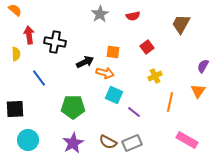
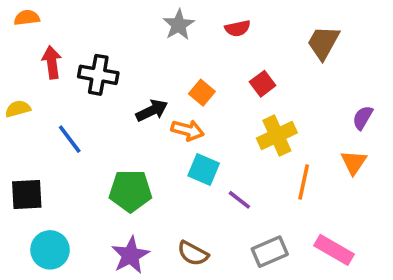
orange semicircle: (15, 10) -> (27, 18), turned -48
orange square: (113, 52) -> (202, 93), turned 32
yellow semicircle: (16, 54) -> (18, 109), moved, turned -104
yellow cross: (155, 76) -> (277, 136), size x1.5
gray rectangle: (132, 143) -> (270, 252), moved

